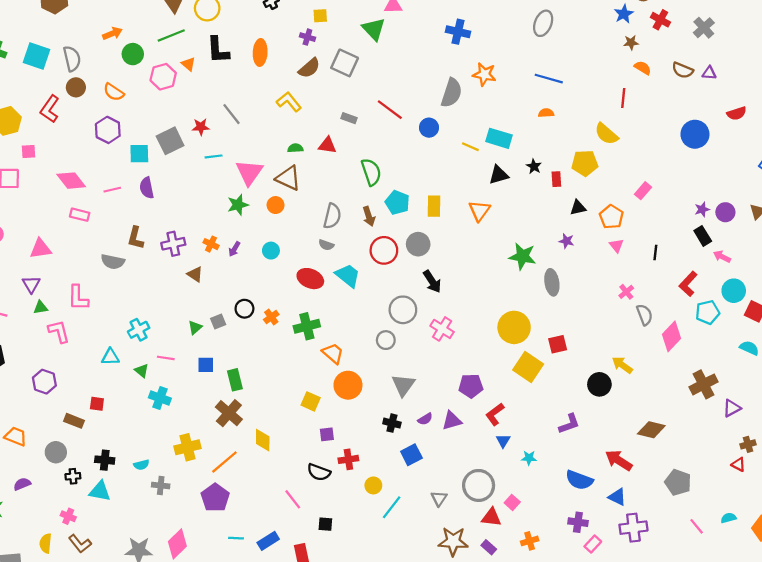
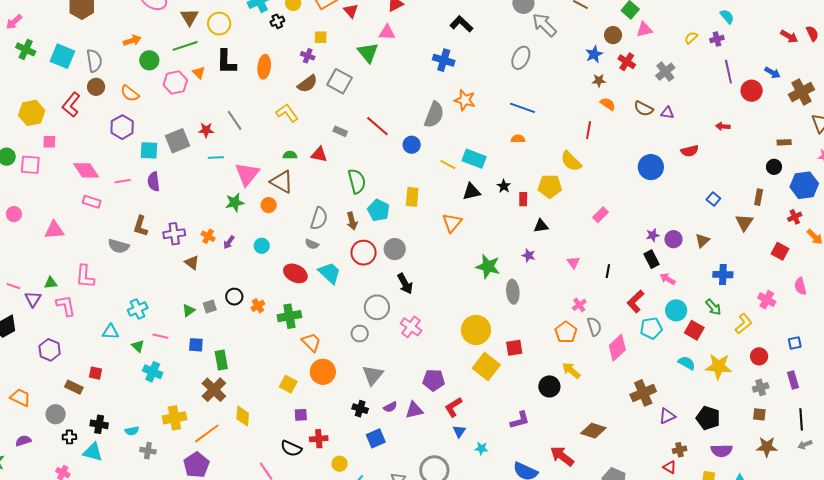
yellow rectangle: (434, 206) -> (412, 197), moved
orange pentagon: (611, 217) -> (566, 332), moved
purple triangle: (31, 284) -> (33, 299), moved

